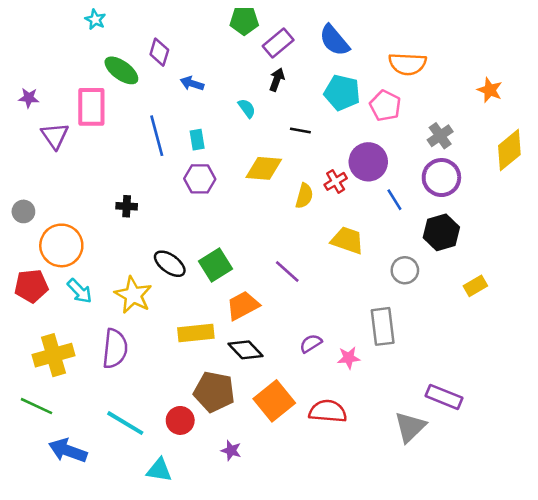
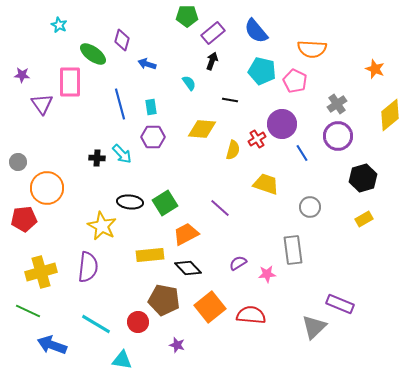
cyan star: (95, 19) -> (59, 25), moved
black hexagon: (441, 232) -> (363, 178), moved
black ellipse: (170, 264) -> (130, 202), turned -30
cyan arrow: (80, 291) -> (122, 154), moved

